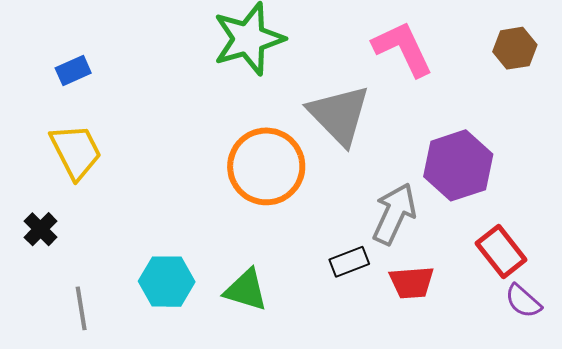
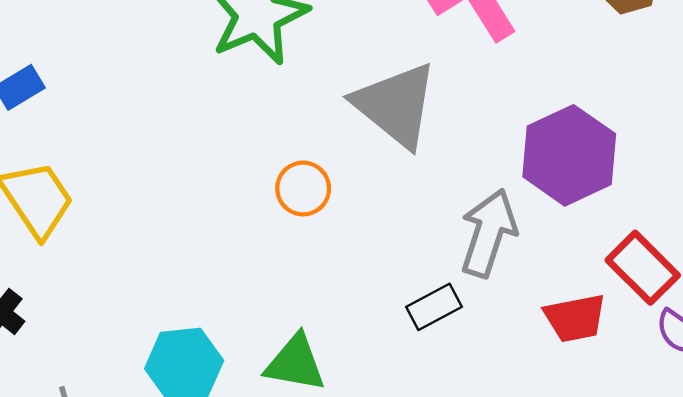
orange circle: (266, 166) -> (303, 188), size x0.5
red trapezoid: (412, 282) -> (575, 318), moved

